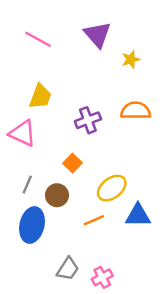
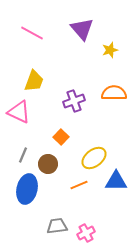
gray trapezoid: (68, 269) -> (57, 226), turned -130

